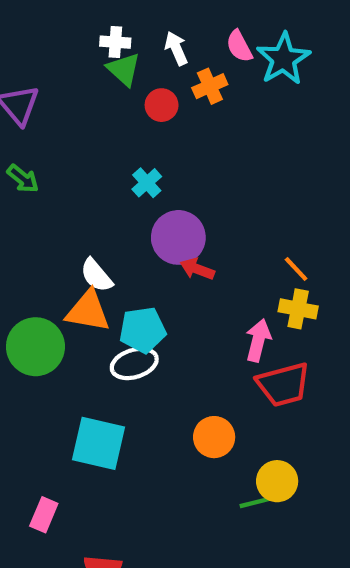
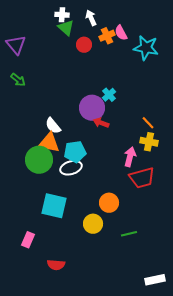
pink semicircle: (239, 46) -> (121, 33), moved
cyan star: (283, 59) -> (146, 48), moved, turned -30
cyan cross: (147, 183) -> (109, 95), moved
green circle: (35, 347) -> (39, 160), moved
yellow circle: (277, 481) -> (93, 224), moved

